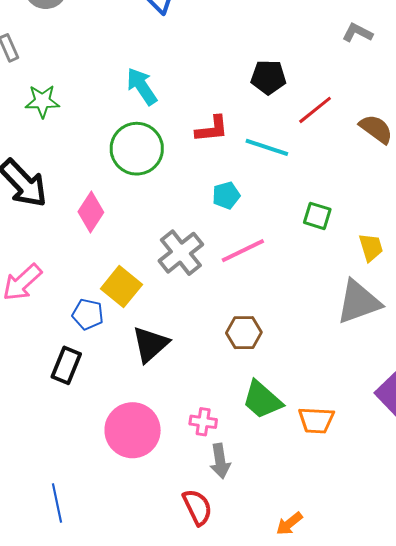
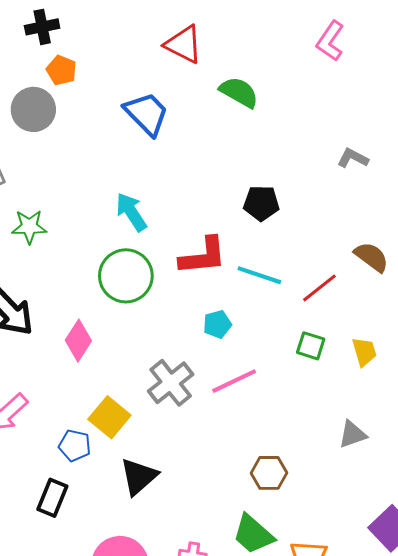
red line: (315, 110) -> (319, 288), moved
red L-shape: (212, 129) -> (203, 256), size x1.4
yellow trapezoid: (371, 247) -> (364, 352), moved
gray triangle: (359, 302) -> (353, 434), size x0.6
brown hexagon: (244, 333) -> (269, 473), moved

